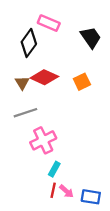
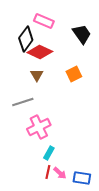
red diamond: (44, 77) -> (40, 52), moved
brown triangle: (22, 83) -> (37, 75), moved

